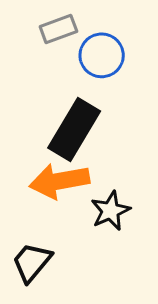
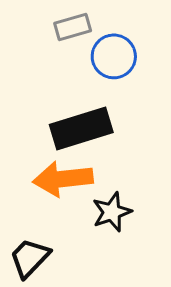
black rectangle: (74, 130) -> (81, 128), turned 38

